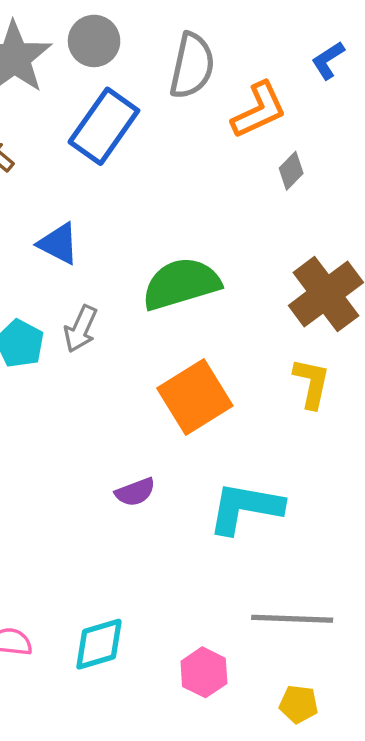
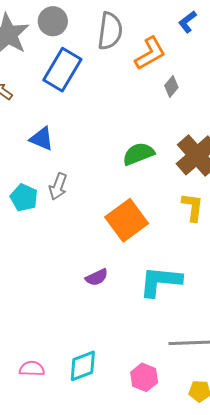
green semicircle: (181, 284) -> (138, 154), moved, size x0.7

